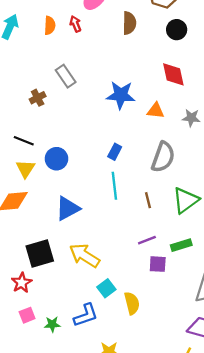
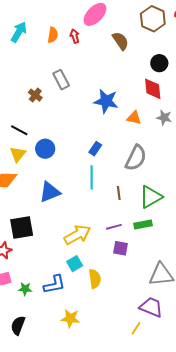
brown semicircle: (129, 23) -> (121, 41), turned -42
black circle: (177, 30) -> (159, 63), moved
brown cross: (38, 98) -> (35, 95), turned -32
gray star: (191, 118) -> (164, 118), moved
green rectangle: (181, 245) -> (143, 224), moved
yellow arrow: (84, 256) -> (77, 235), moved, turned 112

